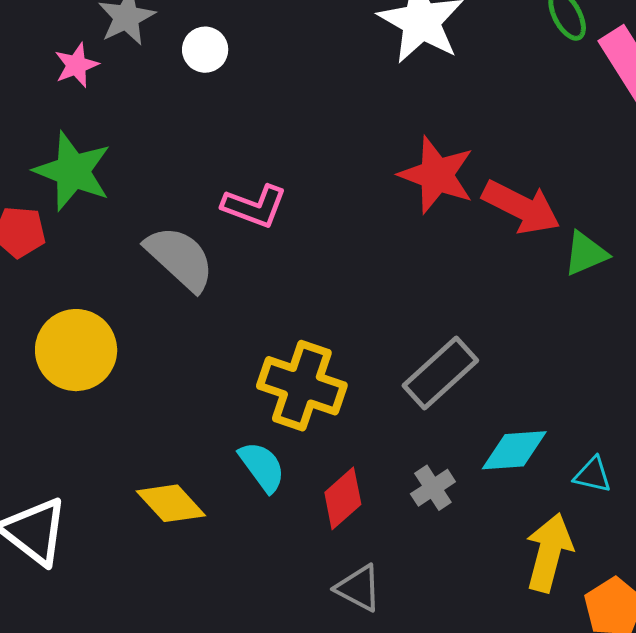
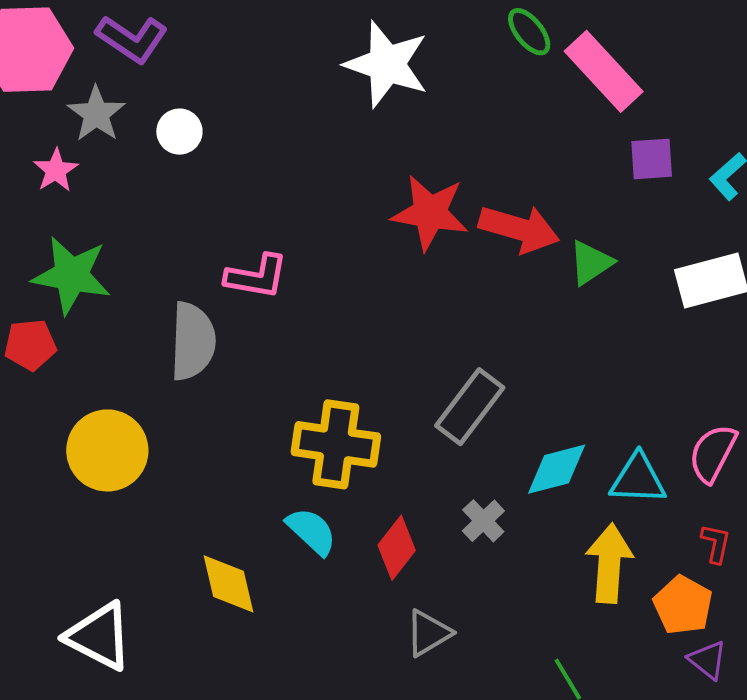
gray semicircle: (180, 258) -> (193, 341), turned 60
cyan triangle: (593, 475) -> (638, 479), size x1.5
yellow diamond: (171, 503) -> (228, 584), turned 40
gray triangle: (358, 588) -> (428, 633), turned -48

